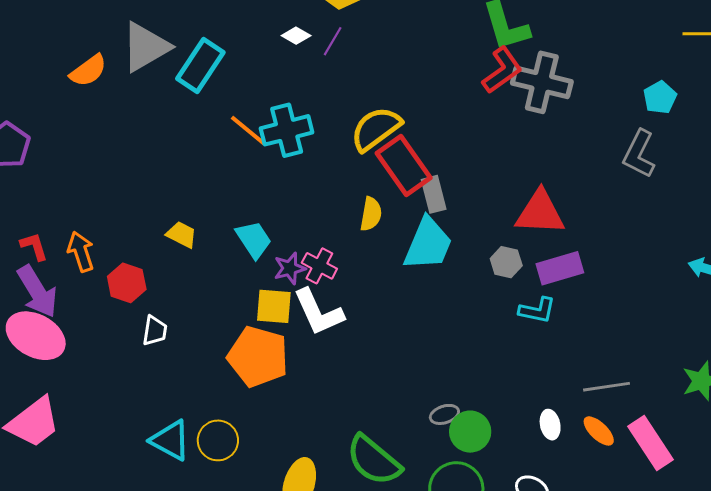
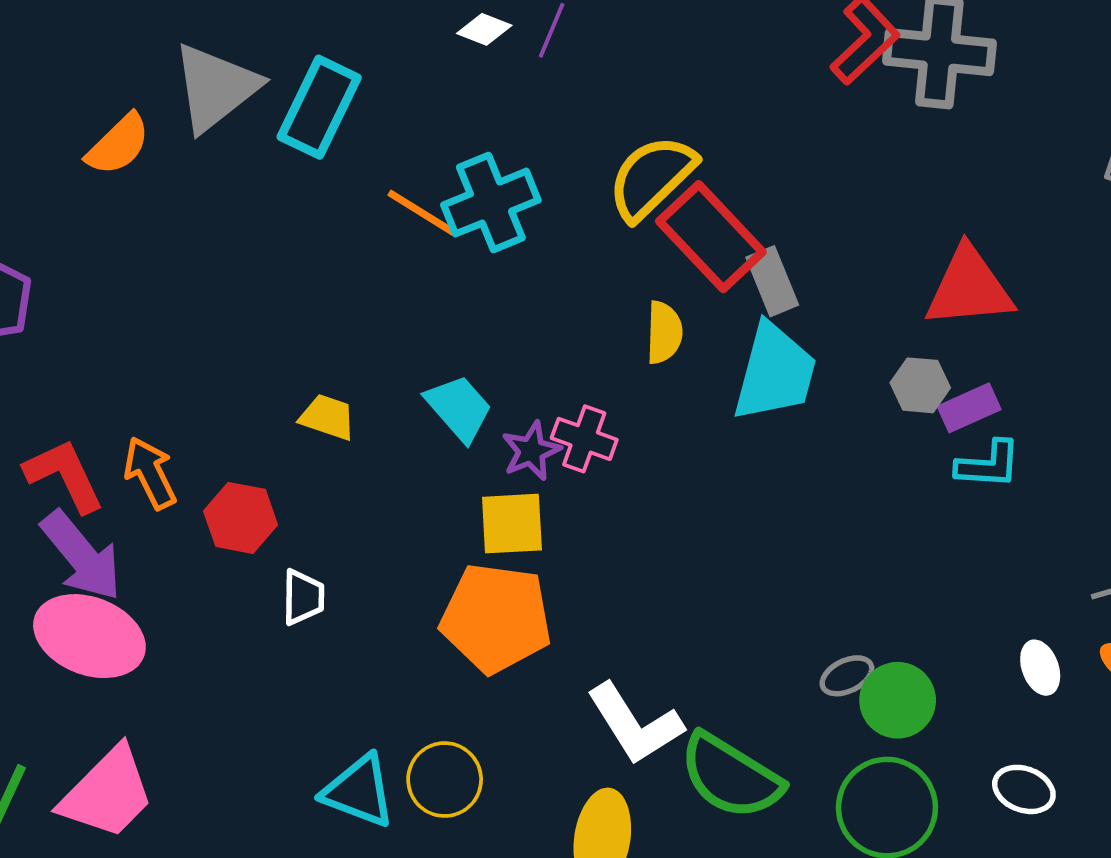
red L-shape: (34, 246) -> (64, 475), size x1.5
purple rectangle: (560, 268) -> (969, 408), moved, size x0.7
white L-shape: (318, 312) -> (635, 724), moved

